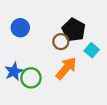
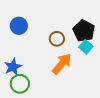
black pentagon: (74, 30) -> (84, 31), moved
green circle: (31, 78) -> (20, 84), moved

